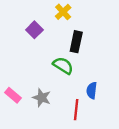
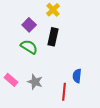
black rectangle: (76, 42) -> (53, 37), moved
green semicircle: (63, 65) -> (29, 47), moved

